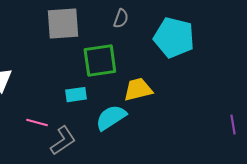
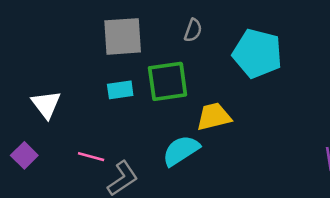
cyan rectangle: (76, 95) -> (120, 90), moved

